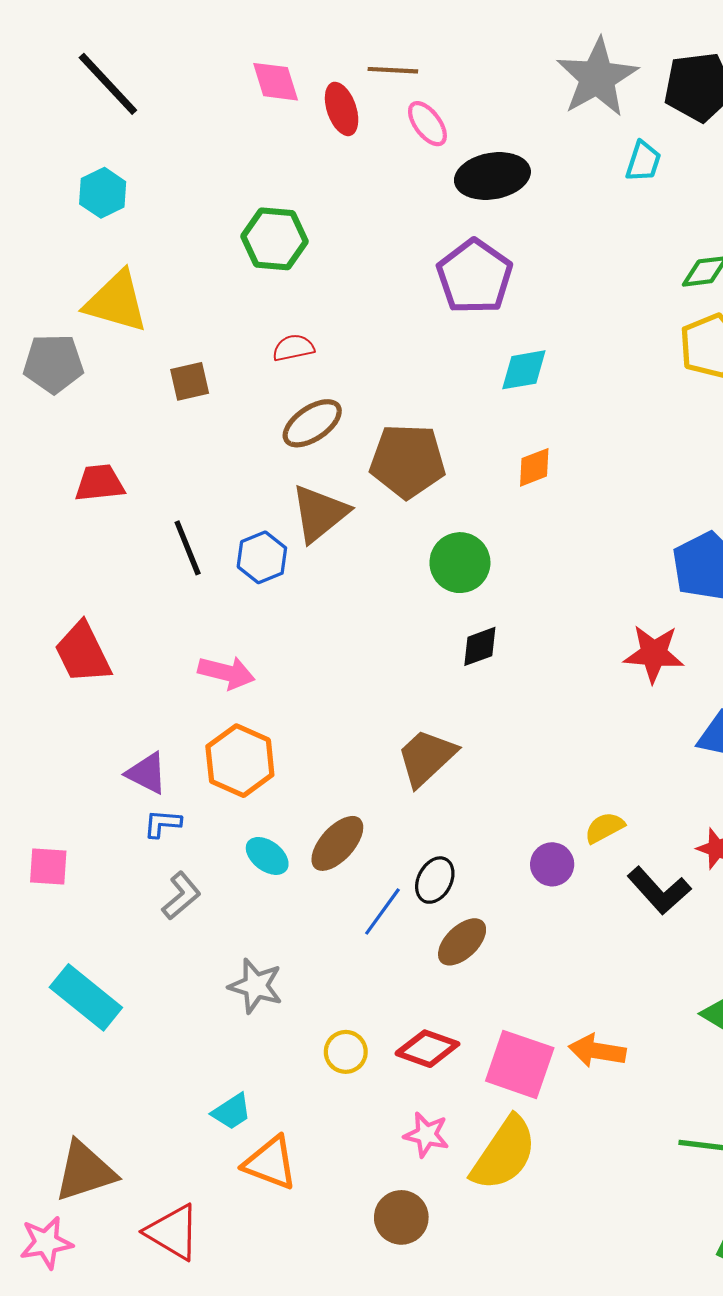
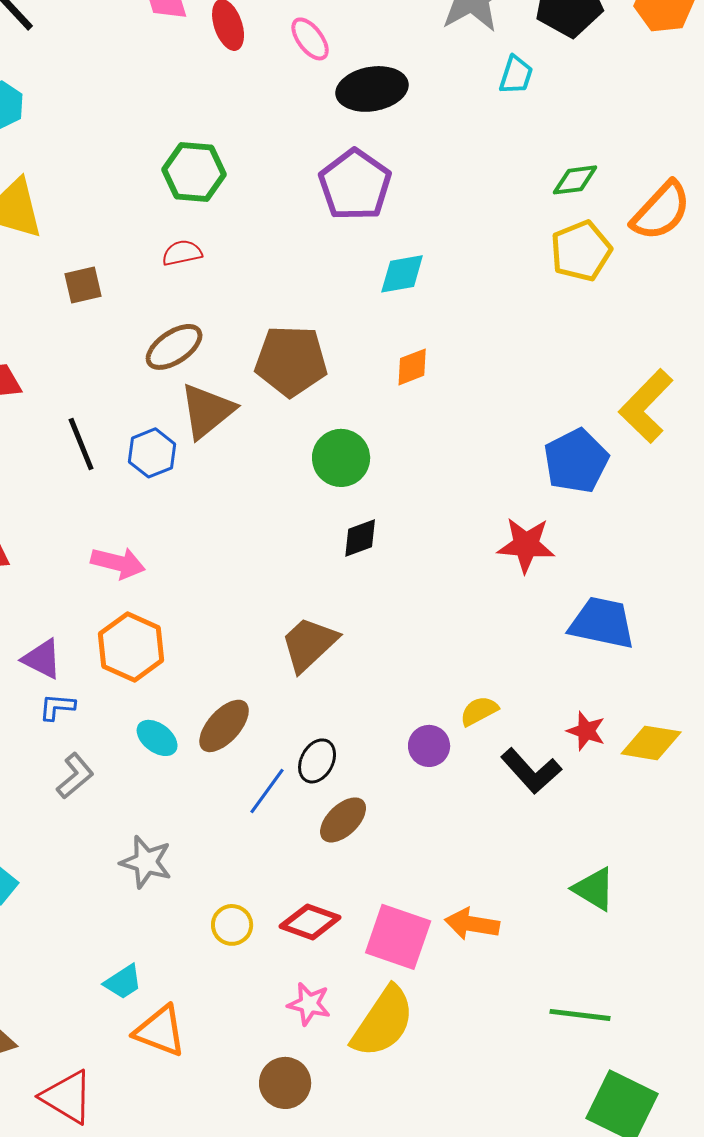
green hexagon: (274, 239) -> (194, 172), moved
brown ellipse: (312, 423) -> (174, 347), moved

